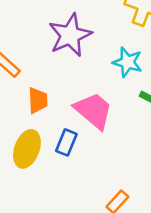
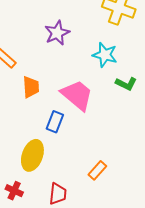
purple star: (70, 35) -> (57, 33), size x0.7
yellow ellipse: (27, 149) -> (32, 155), moved

